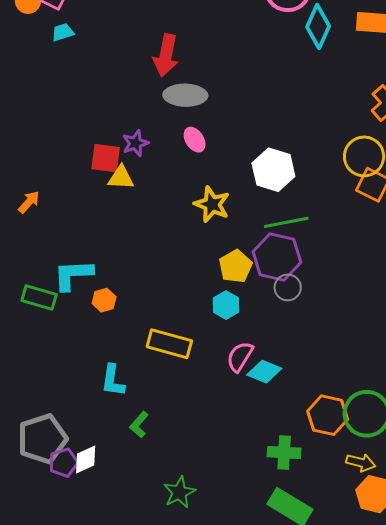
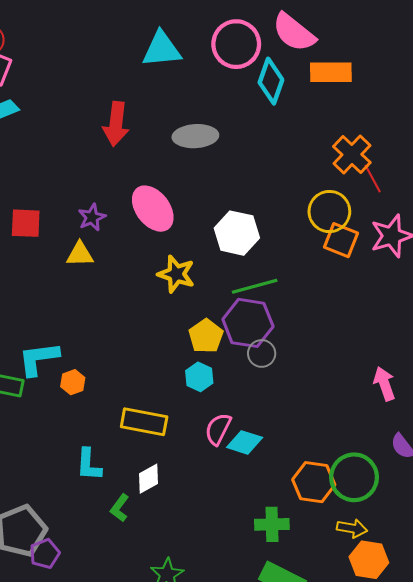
gray ellipse: (185, 95) -> (195, 136), moved
pink ellipse: (195, 140) -> (153, 209), size x1.8
red square: (106, 158) -> (26, 223), moved
white diamond: (86, 460) -> (149, 479), moved

